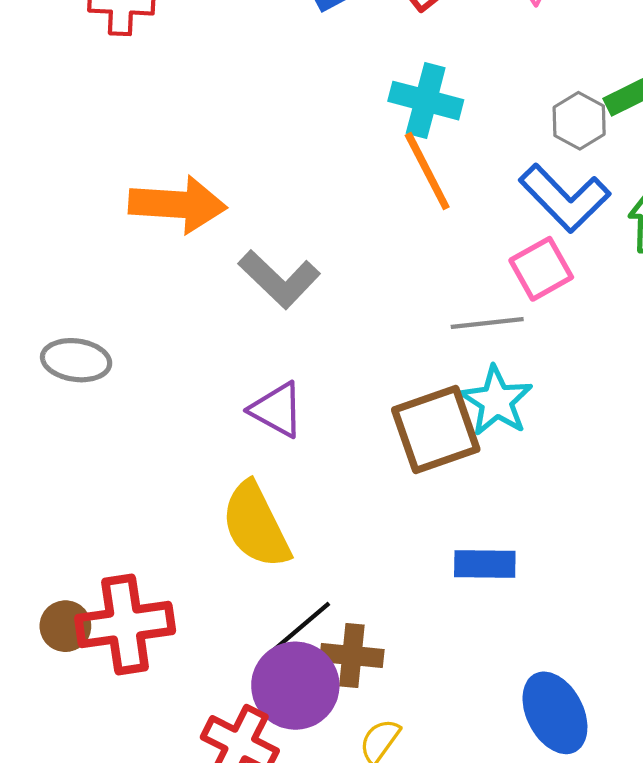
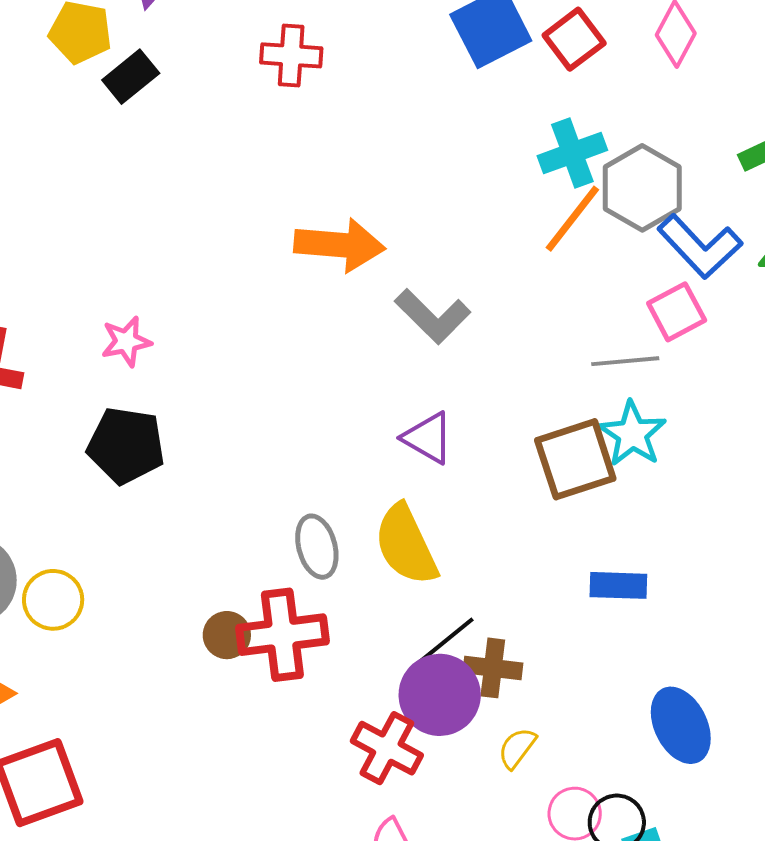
cyan cross: (426, 101) -> (572, 153), turned -36
gray hexagon: (579, 121) -> (642, 188), moved, size x1.6
orange line: (427, 171) -> (572, 219), turned 64
gray ellipse: (76, 360) -> (317, 547), moved, turned 66

